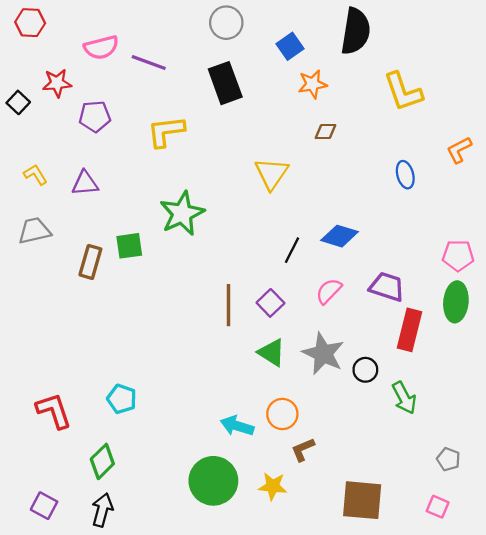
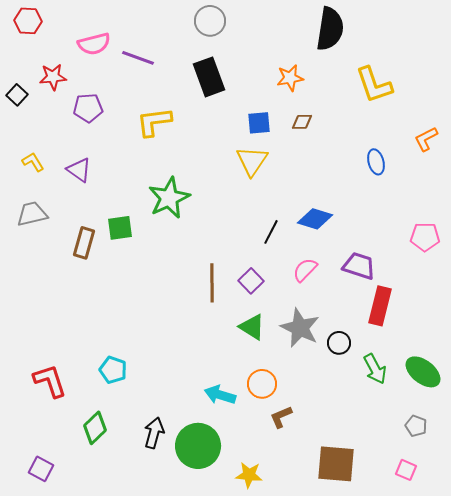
blue square: (290, 46) -> (259, 123), moved, turned 30
purple triangle: (85, 183) -> (79, 170), turned 40
green ellipse: (456, 302) -> (423, 372), moved, turned -57
yellow star: (273, 486) -> (249, 475), moved
black arrow: (102, 510) -> (154, 433), moved

